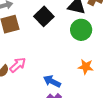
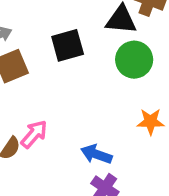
black square: (44, 16) -> (68, 45), turned 36

